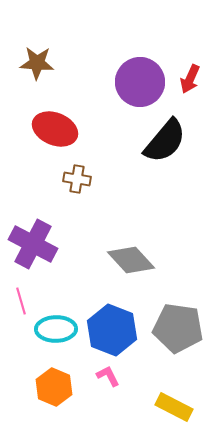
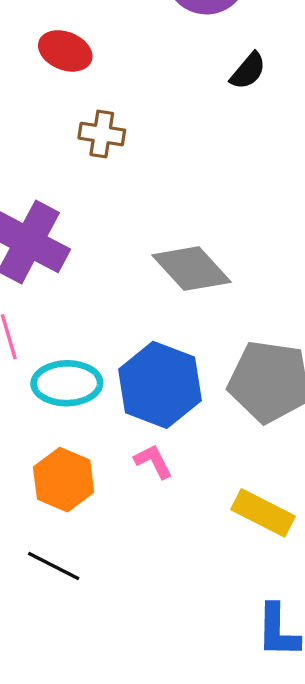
red ellipse: (55, 129) -> (65, 51), size x0.7
black semicircle: (165, 141) -> (248, 71), size x0.5

